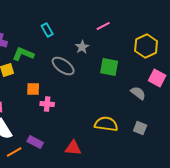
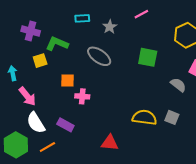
cyan rectangle: (47, 30) -> (82, 18), turned -64
gray star: (82, 47) -> (110, 27), moved
gray square: (140, 128) -> (172, 117), moved
purple rectangle: (35, 142) -> (65, 125), moved

